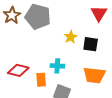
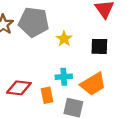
yellow star: (71, 37) -> (64, 39), moved
orange trapezoid: (94, 75) -> (93, 84), moved, turned -30

